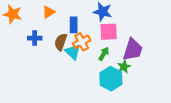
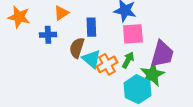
blue cross: (35, 38) -> (48, 35), moved
orange cross: (82, 42) -> (107, 64), moved
green star: (124, 67) -> (152, 74), size x1.5

